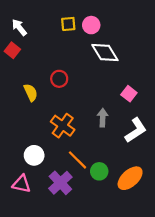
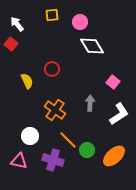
yellow square: (68, 24) -> (52, 15), moved
purple cross: (60, 183) -> (53, 160), turned -30

